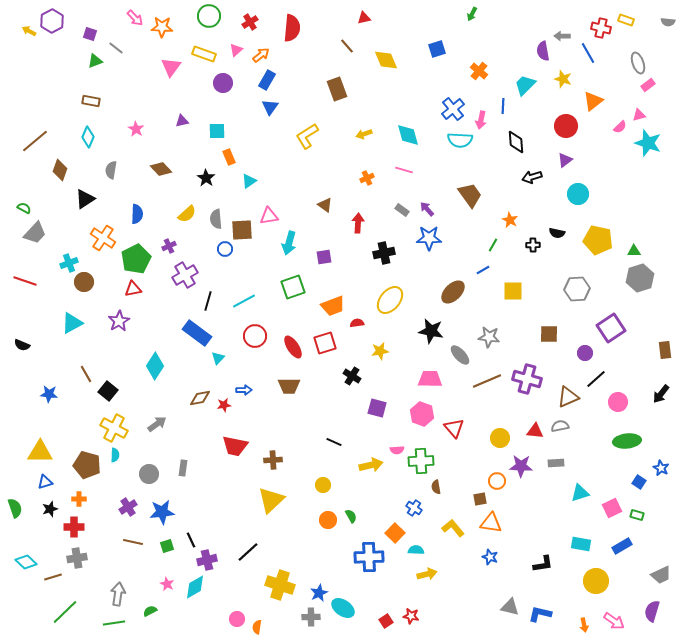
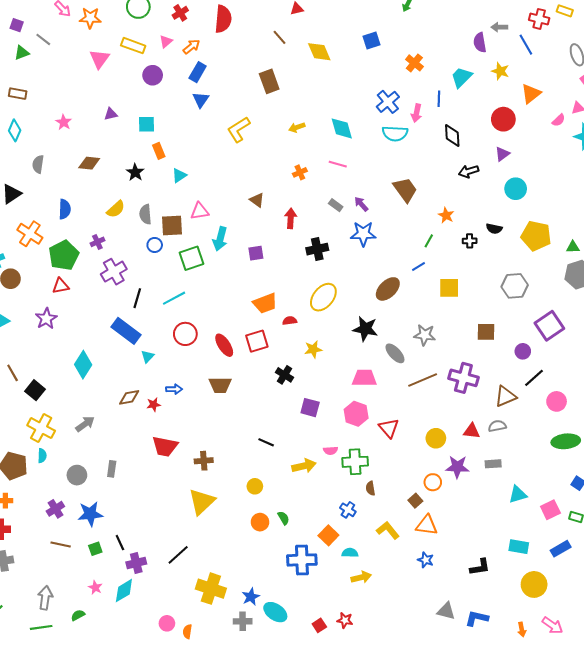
brown diamond: (161, 169) -> (89, 163), turned -40
green square: (293, 287) -> (191, 258), moved
brown square: (480, 499) -> (415, 501), turned -32

